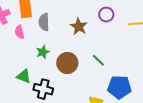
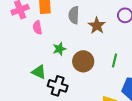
gray semicircle: (44, 22) -> (74, 15), moved
green line: (98, 60) -> (114, 60), turned 56

